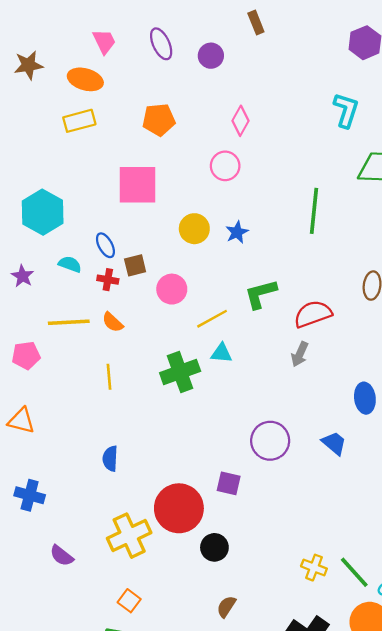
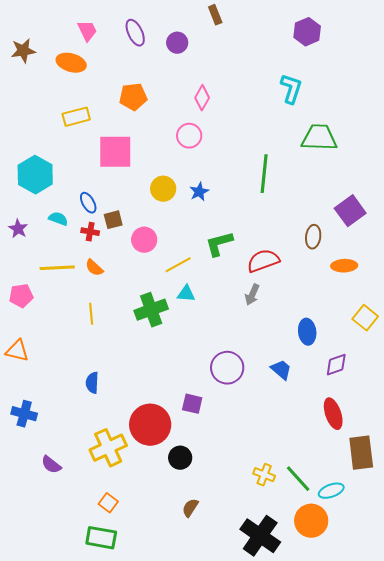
yellow rectangle: (79, 121) -> (76, 117), moved

